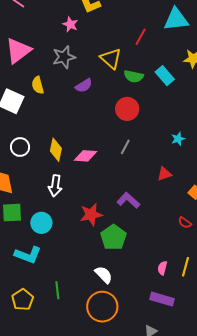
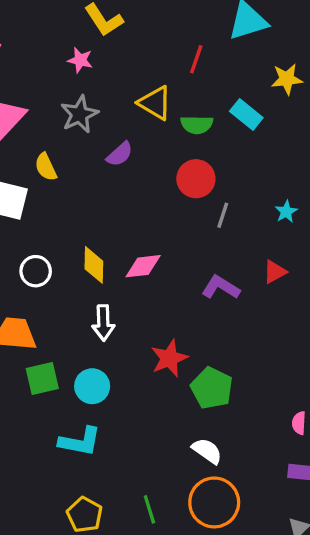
gray line: (125, 147) -> (223, 215), moved
purple L-shape: (128, 200) -> (221, 287), moved
green line: (57, 290) -> (149, 509), moved

